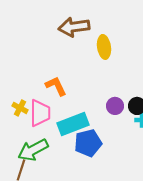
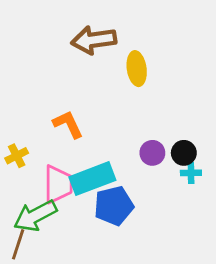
yellow cross: (20, 108) -> (17, 156), turned 35
pink trapezoid: (40, 113) -> (58, 184), moved

